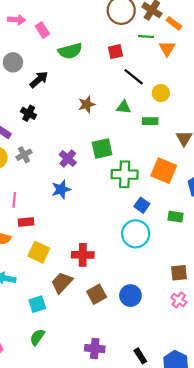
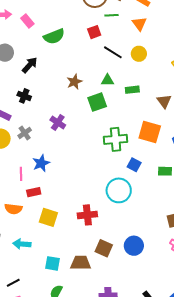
green line: (146, 36) -> (111, 15), moved
yellow circle: (161, 93) -> (139, 54), moved
green square: (102, 149) -> (97, 102), moved
purple cross: (68, 159) -> (58, 122), moved
blue star: (61, 189) -> (41, 163), moved
cyan circle: (136, 234) -> (119, 190), moved
brown trapezoid: (62, 283) -> (81, 263), moved, turned 55
brown square: (97, 294) -> (104, 248), turned -30
cyan square: (37, 304) -> (53, 263), turned 35

